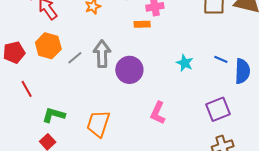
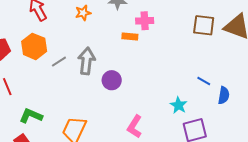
cyan star: (185, 63) -> (179, 105), moved
purple circle: (129, 70) -> (112, 80), size x0.7
blue semicircle: (242, 71) -> (224, 95), size x0.7

